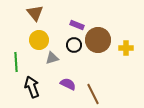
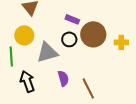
yellow circle: (39, 40) -> (24, 35), moved
gray triangle: (52, 58) -> (47, 52), size x1.6
purple semicircle: (68, 84) -> (63, 78), turned 49

